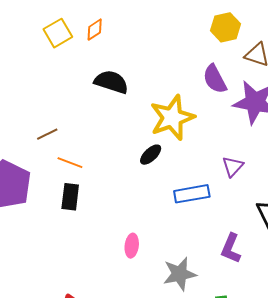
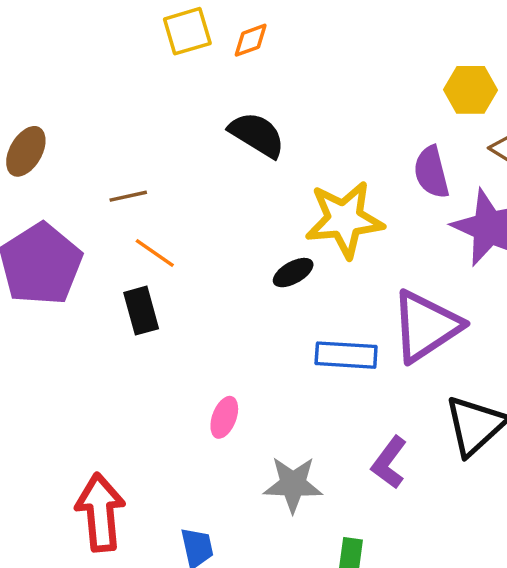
purple triangle: (233, 167) -> (426, 326), size x2.0
black rectangle: (70, 197) -> (141, 311), turned -36

